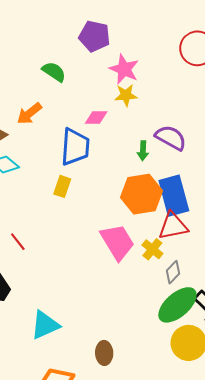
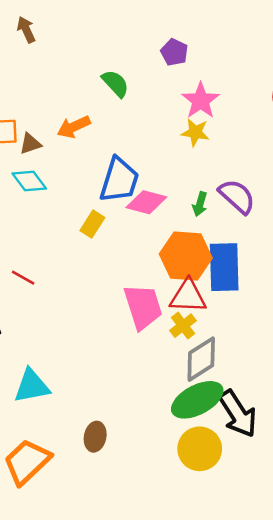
purple pentagon: (94, 36) -> (174, 52), size x0.7
pink diamond: (96, 117) -> (146, 202), moved, size x1.4
red triangle: (173, 226) -> (188, 296), moved
red line: (18, 242) -> (23, 278), turned -36
gray diamond: (173, 272) -> (201, 359), size x1.6

